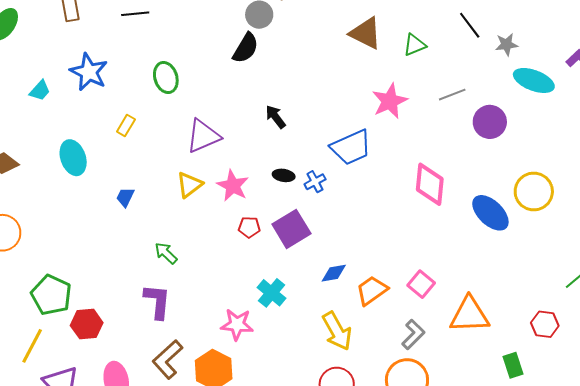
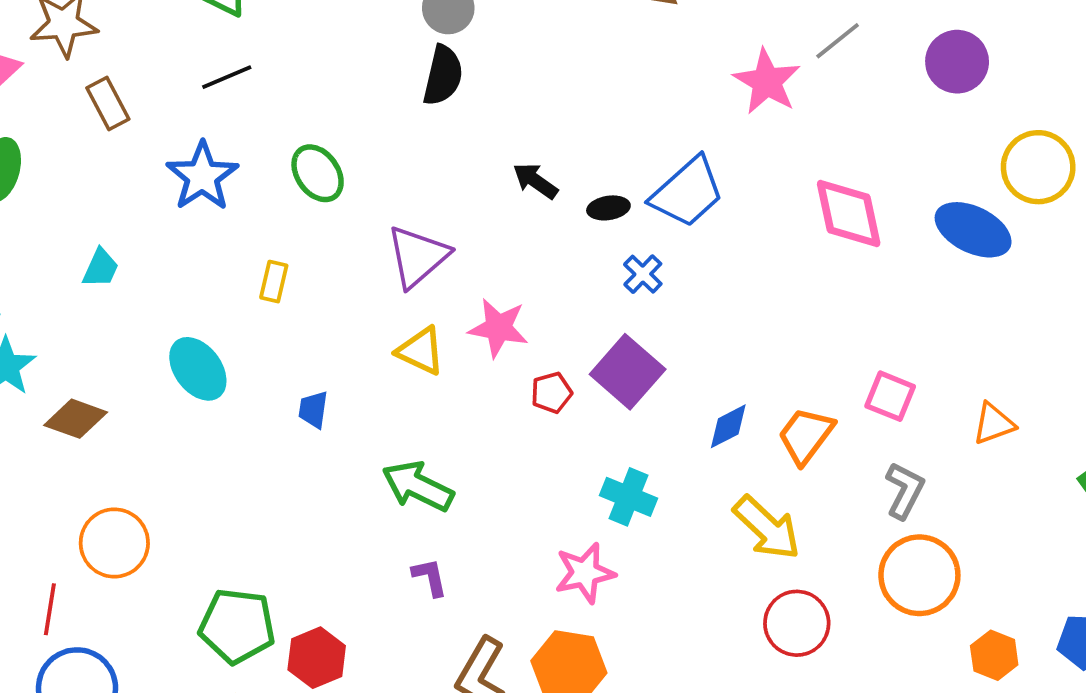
blue star: (89, 72) -> (202, 176), moved, turned 30
pink star: (390, 101) -> (767, 82), moved
purple circle: (490, 122) -> (957, 62), moved
black ellipse: (284, 175) -> (608, 208), moved
yellow triangle: (189, 185) -> (421, 351), turned -40
green arrow: (166, 253) -> (418, 486), size x1.5
purple L-shape: (157, 301) -> (430, 577), size x0.6
orange triangle: (469, 315) -> (994, 424), size x0.6

